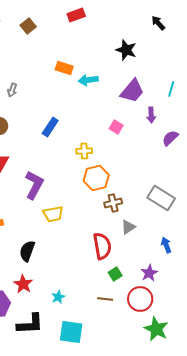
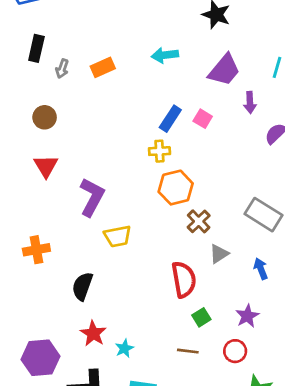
orange rectangle: (64, 68) -> (103, 67), moved, turned -42
blue rectangle: (50, 127) -> (170, 119), moved
brown cross: (113, 203) -> (199, 221), turned -30
blue arrow: (166, 245) -> (261, 269), moved
red star: (23, 284) -> (93, 334), moved
red circle: (140, 299) -> (235, 351), size x0.7

